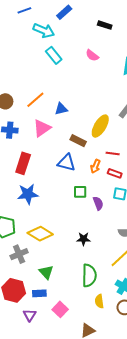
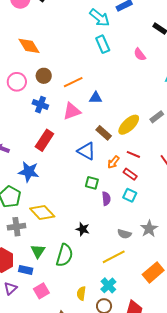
blue star: (28, 194) -> (29, 172), moved
green semicircle: (89, 276) -> (65, 255), moved

